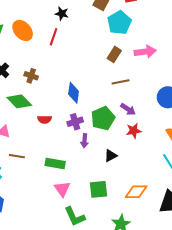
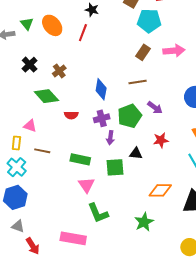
cyan pentagon: (119, 23) -> (149, 21), turned 30
brown cross: (31, 76) -> (59, 71), turned 32
brown line: (121, 82) -> (138, 82), moved
red star: (134, 131) -> (161, 140), moved
black triangle: (111, 156) -> (136, 153), turned 32
green square: (99, 189) -> (115, 167), moved

